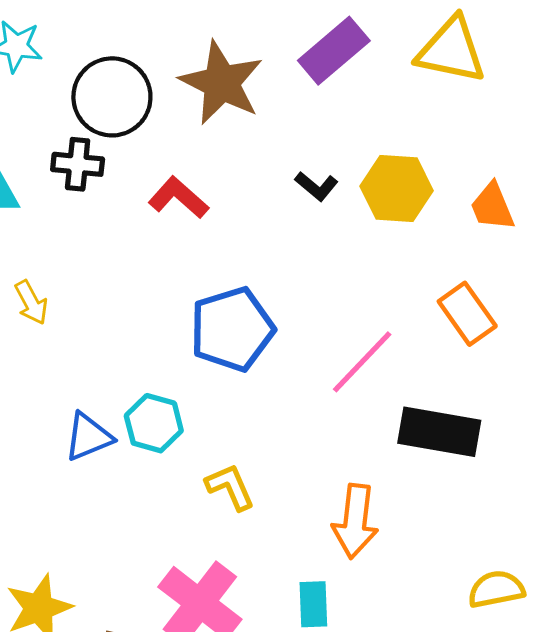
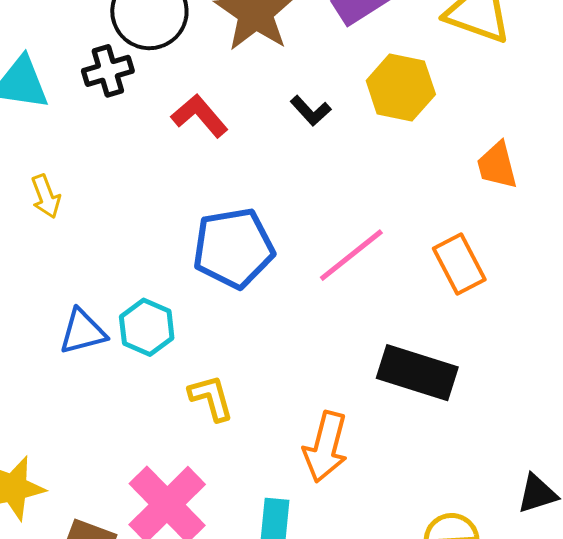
black cross: (78, 164) -> (108, 71), turned -30
black L-shape: (317, 186) -> (311, 111), moved
yellow hexagon: (397, 188) -> (401, 88), moved
pink line: (362, 362) -> (351, 255), moved

